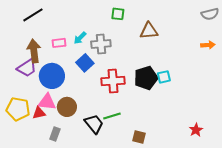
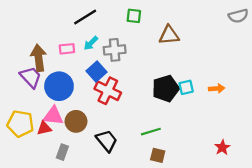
black line: (33, 15) -> (85, 17), moved
orange arrow: (208, 45) -> (217, 88), moved
purple trapezoid: (27, 68) -> (31, 77), turned -100
red cross: (113, 81) -> (108, 91), moved, turned 30
green line: (112, 116) -> (151, 132), moved

